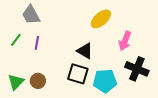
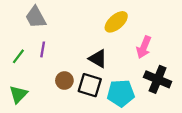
green line: (16, 40) -> (18, 56), moved
brown circle: (38, 81) -> (64, 81), moved

